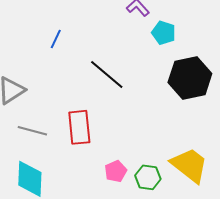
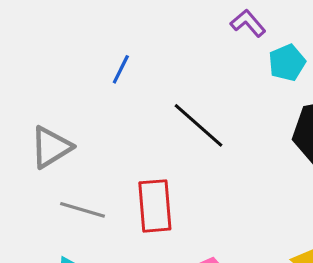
cyan pentagon: (164, 33) -> (287, 63), turned 30

